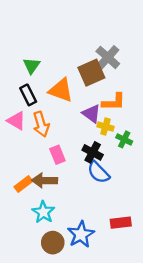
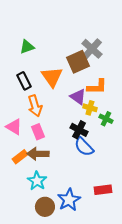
green triangle: (32, 66) -> (27, 47), moved, turned 35
orange triangle: (61, 90) -> (52, 77), turned 35
pink triangle: (16, 121) -> (14, 127), moved
pink rectangle: (57, 155) -> (38, 132), moved

